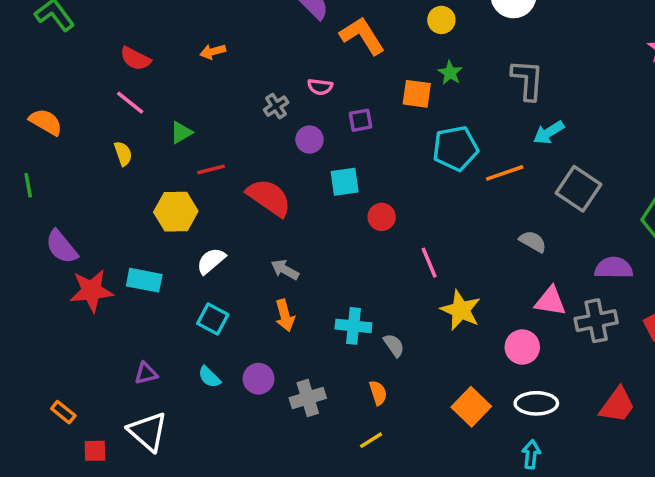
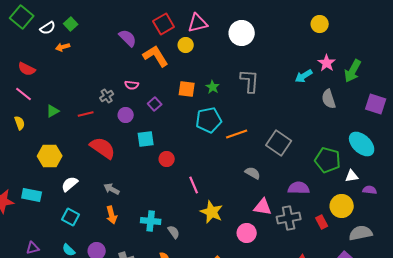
yellow circle: (441, 20) -> (186, 45), moved
orange arrow: (213, 52) -> (63, 47), moved
green star: (450, 73) -> (213, 87), moved
purple square: (360, 120) -> (155, 104), turned -32
cyan arrow: (549, 132) -> (304, 76), moved
red line: (211, 169) -> (86, 114), moved

